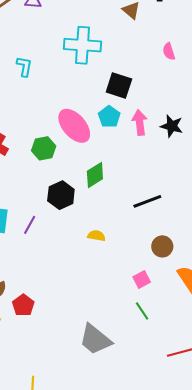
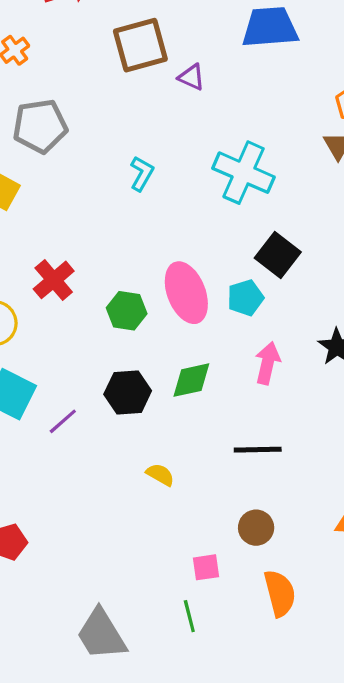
pink arrow: (140, 123) -> (268, 363), moved

